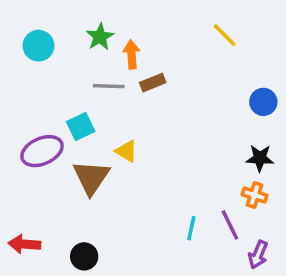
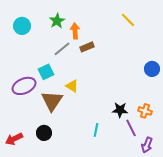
gray line: (109, 86) -> (62, 49), turned -42
blue circle: (263, 102) -> (152, 69), moved
black star: (260, 158) -> (120, 110), moved
cyan line: (191, 228) -> (96, 130), moved
red arrow: (24, 244) -> (14, 139), turned -30
black circle: (84, 256) -> (44, 133), moved

